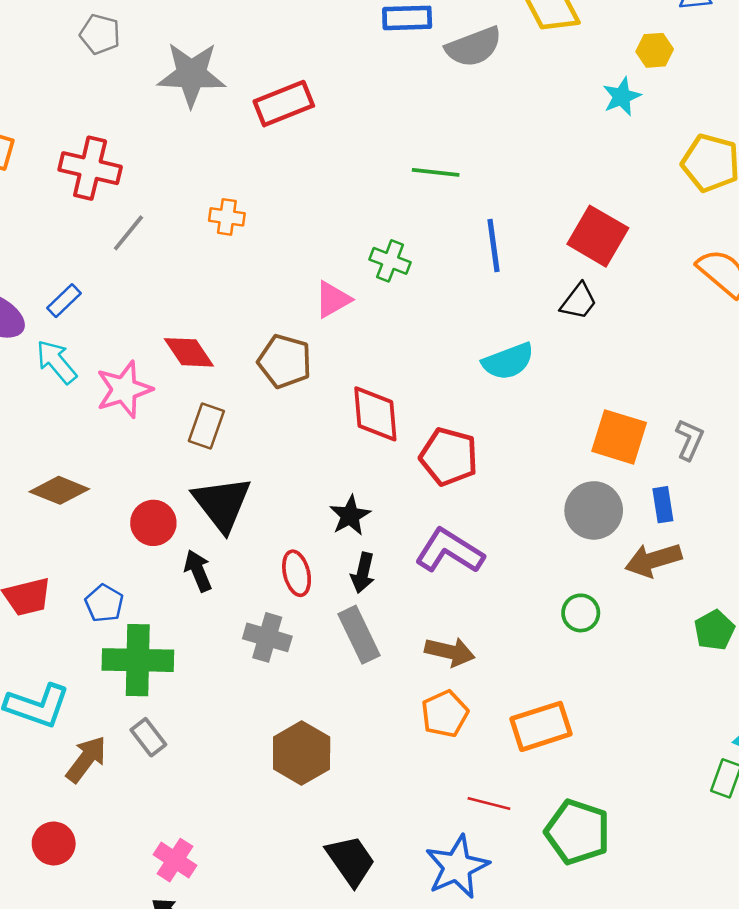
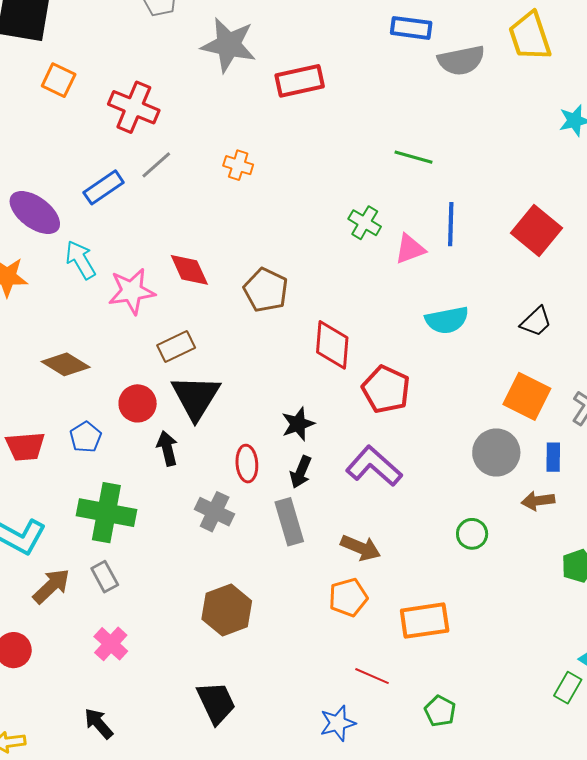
pink triangle: (333, 299) -> (410, 249), moved
blue rectangle: (64, 301) -> (104, 187), moved, size x1.4
black trapezoid: (579, 301) -> (536, 322), moved
brown rectangle: (206, 426) -> (176, 347), moved, turned 36
brown arrow: (653, 560) -> (538, 501), size x0.7
blue pentagon: (104, 603) -> (86, 437), moved
green pentagon: (578, 832) -> (440, 711), size x0.6
pink cross: (175, 860) -> (111, 644), moved
black trapezoid: (351, 861) -> (216, 703), moved
blue star: (457, 867) -> (338, 723), size x0.7

